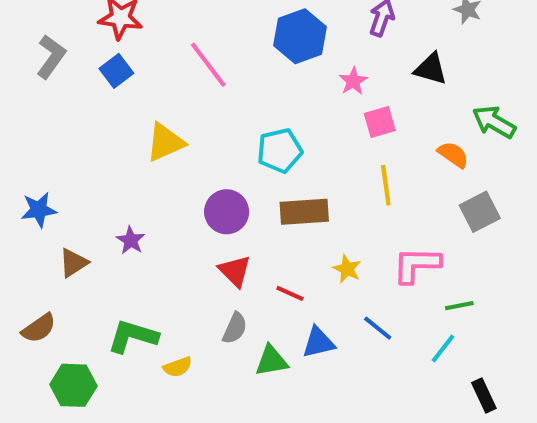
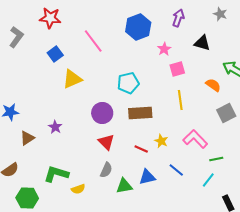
blue square: (116, 71) -> (55, 54), moved
pink L-shape: (416, 265) -> (195, 139), turned 45
red line: (290, 293) -> (141, 149), moved

